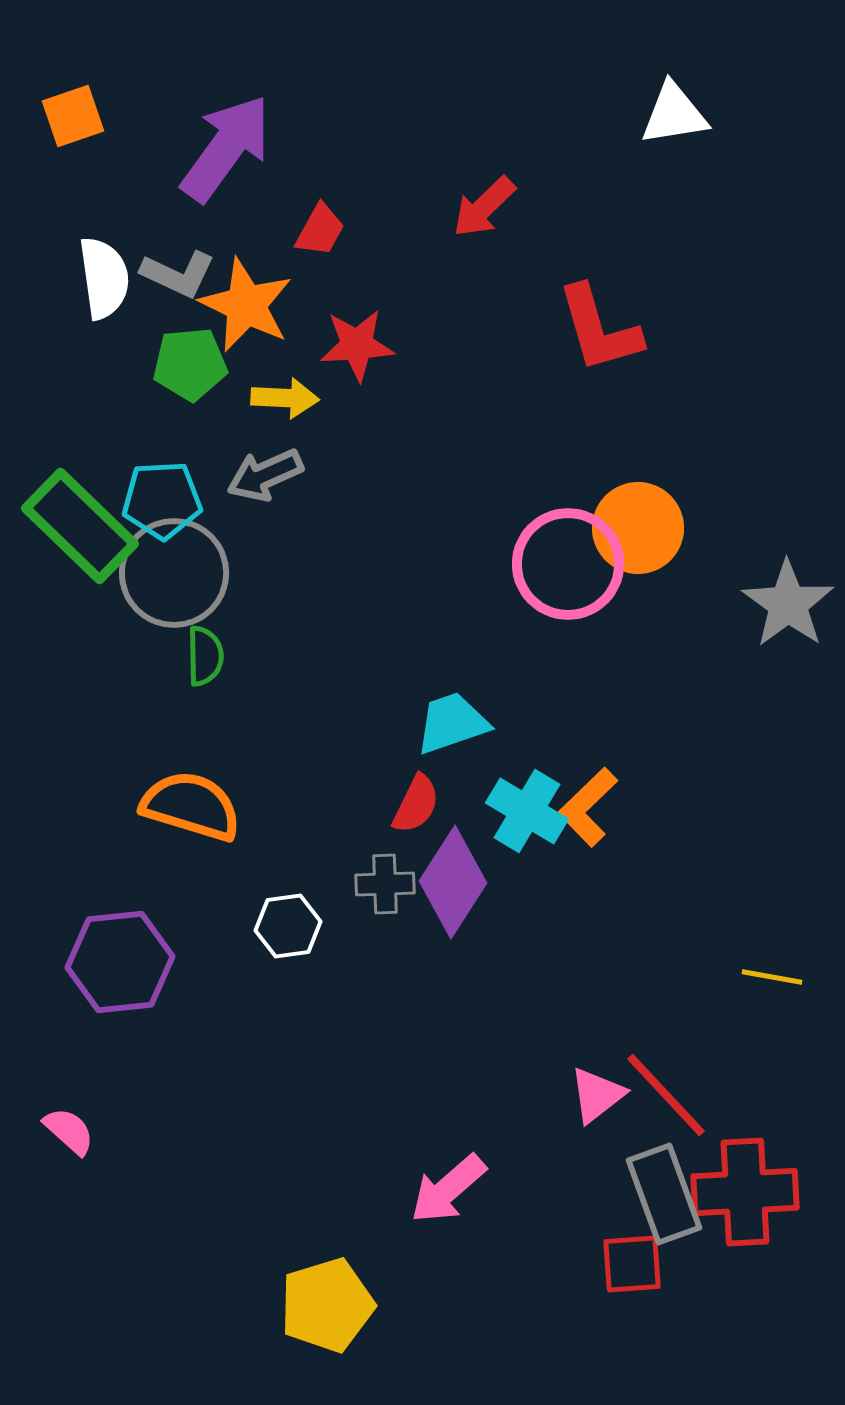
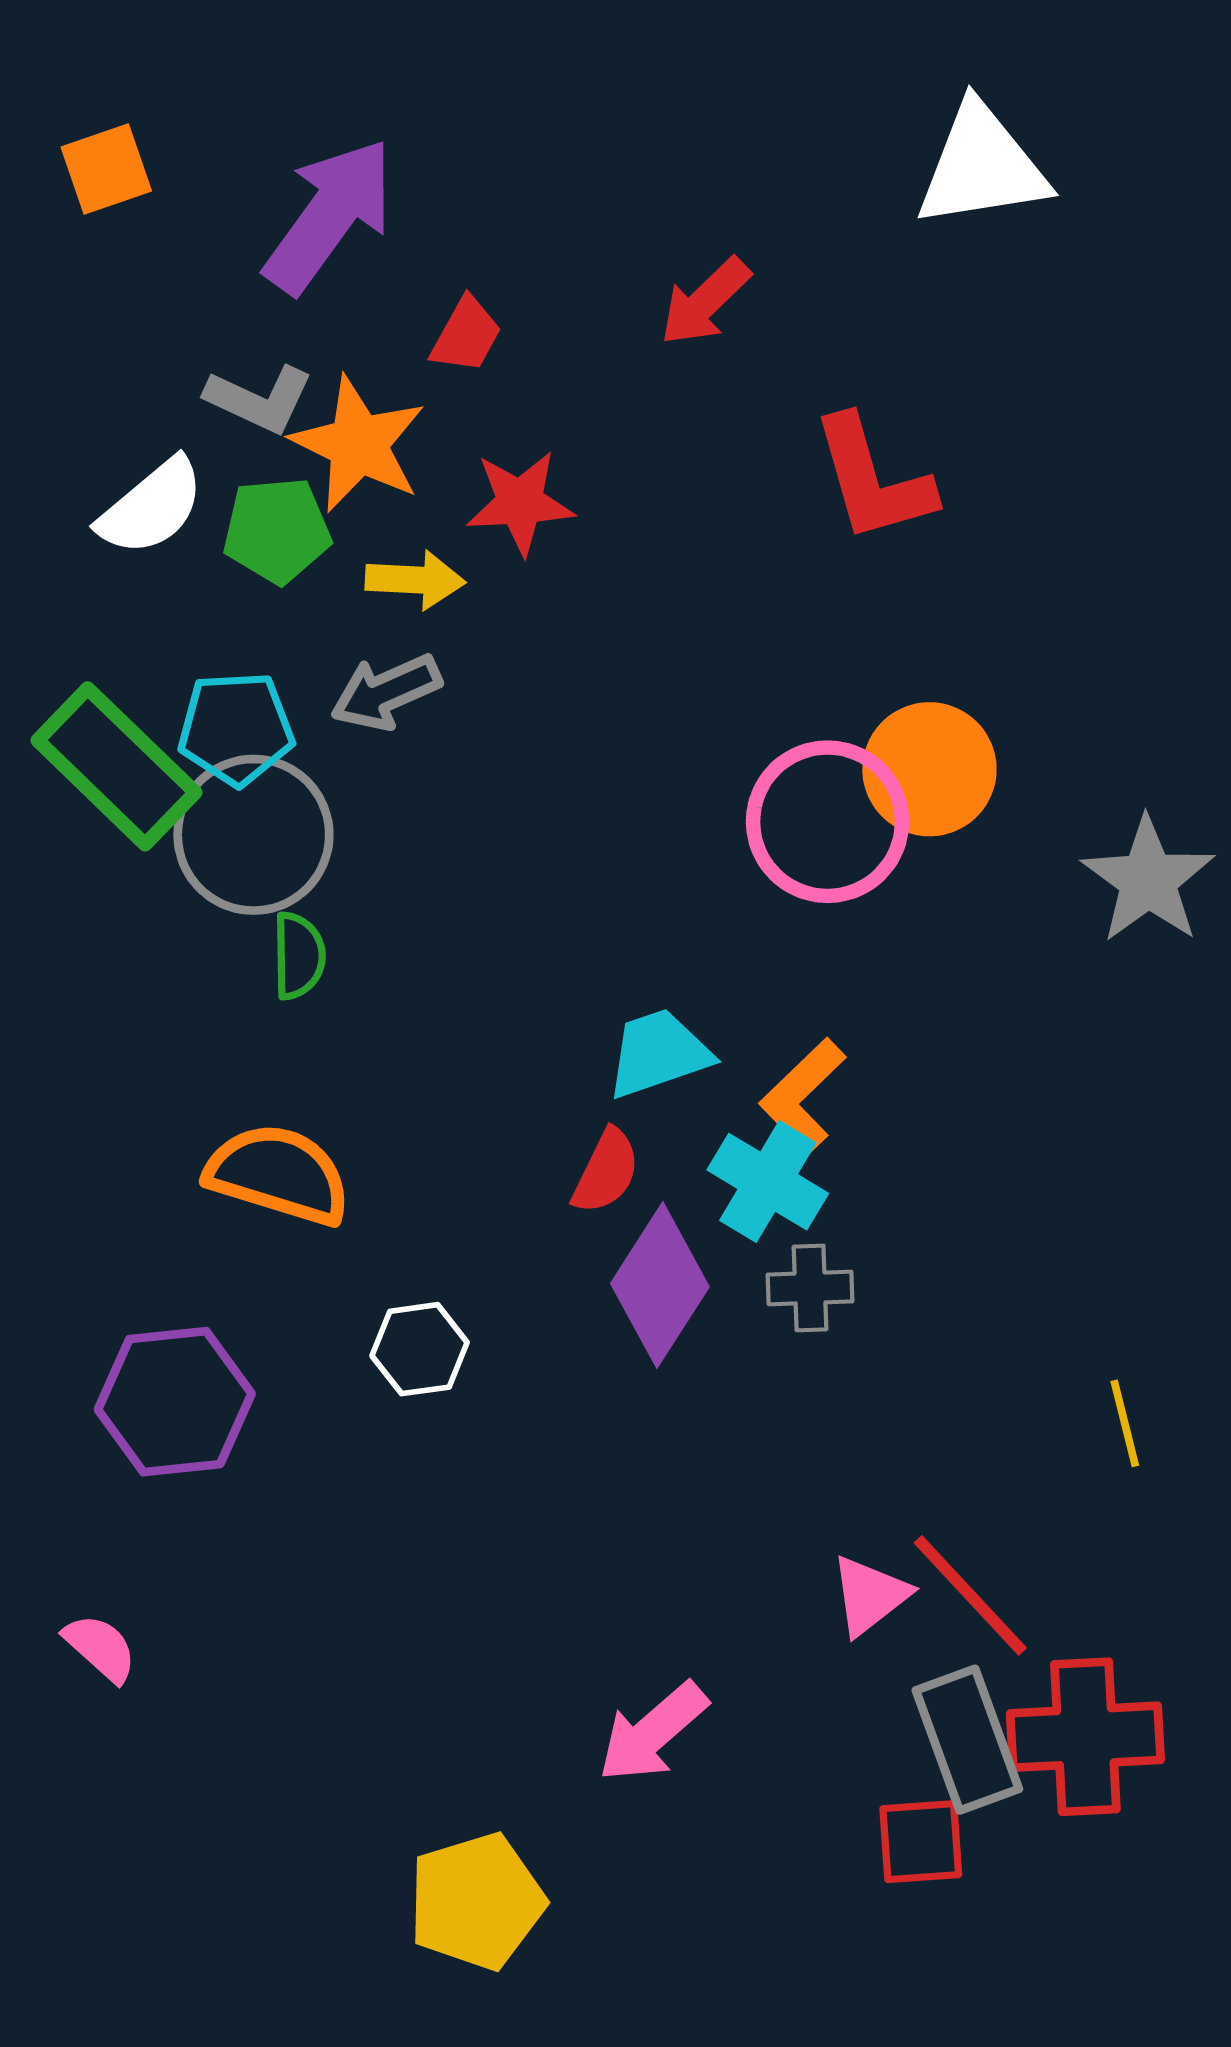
white triangle: (674, 114) -> (982, 166), size x1.4
white semicircle: (104, 278) -> (151, 507), moved, turned 58
orange L-shape: (588, 807) -> (803, 1096), moved
gray cross: (385, 884) -> (810, 1288), moved
yellow line: (772, 977) -> (1125, 1423), turned 66

